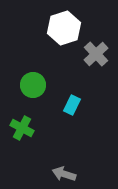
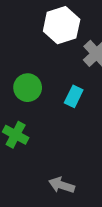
cyan rectangle: (72, 105) -> (74, 96), moved

